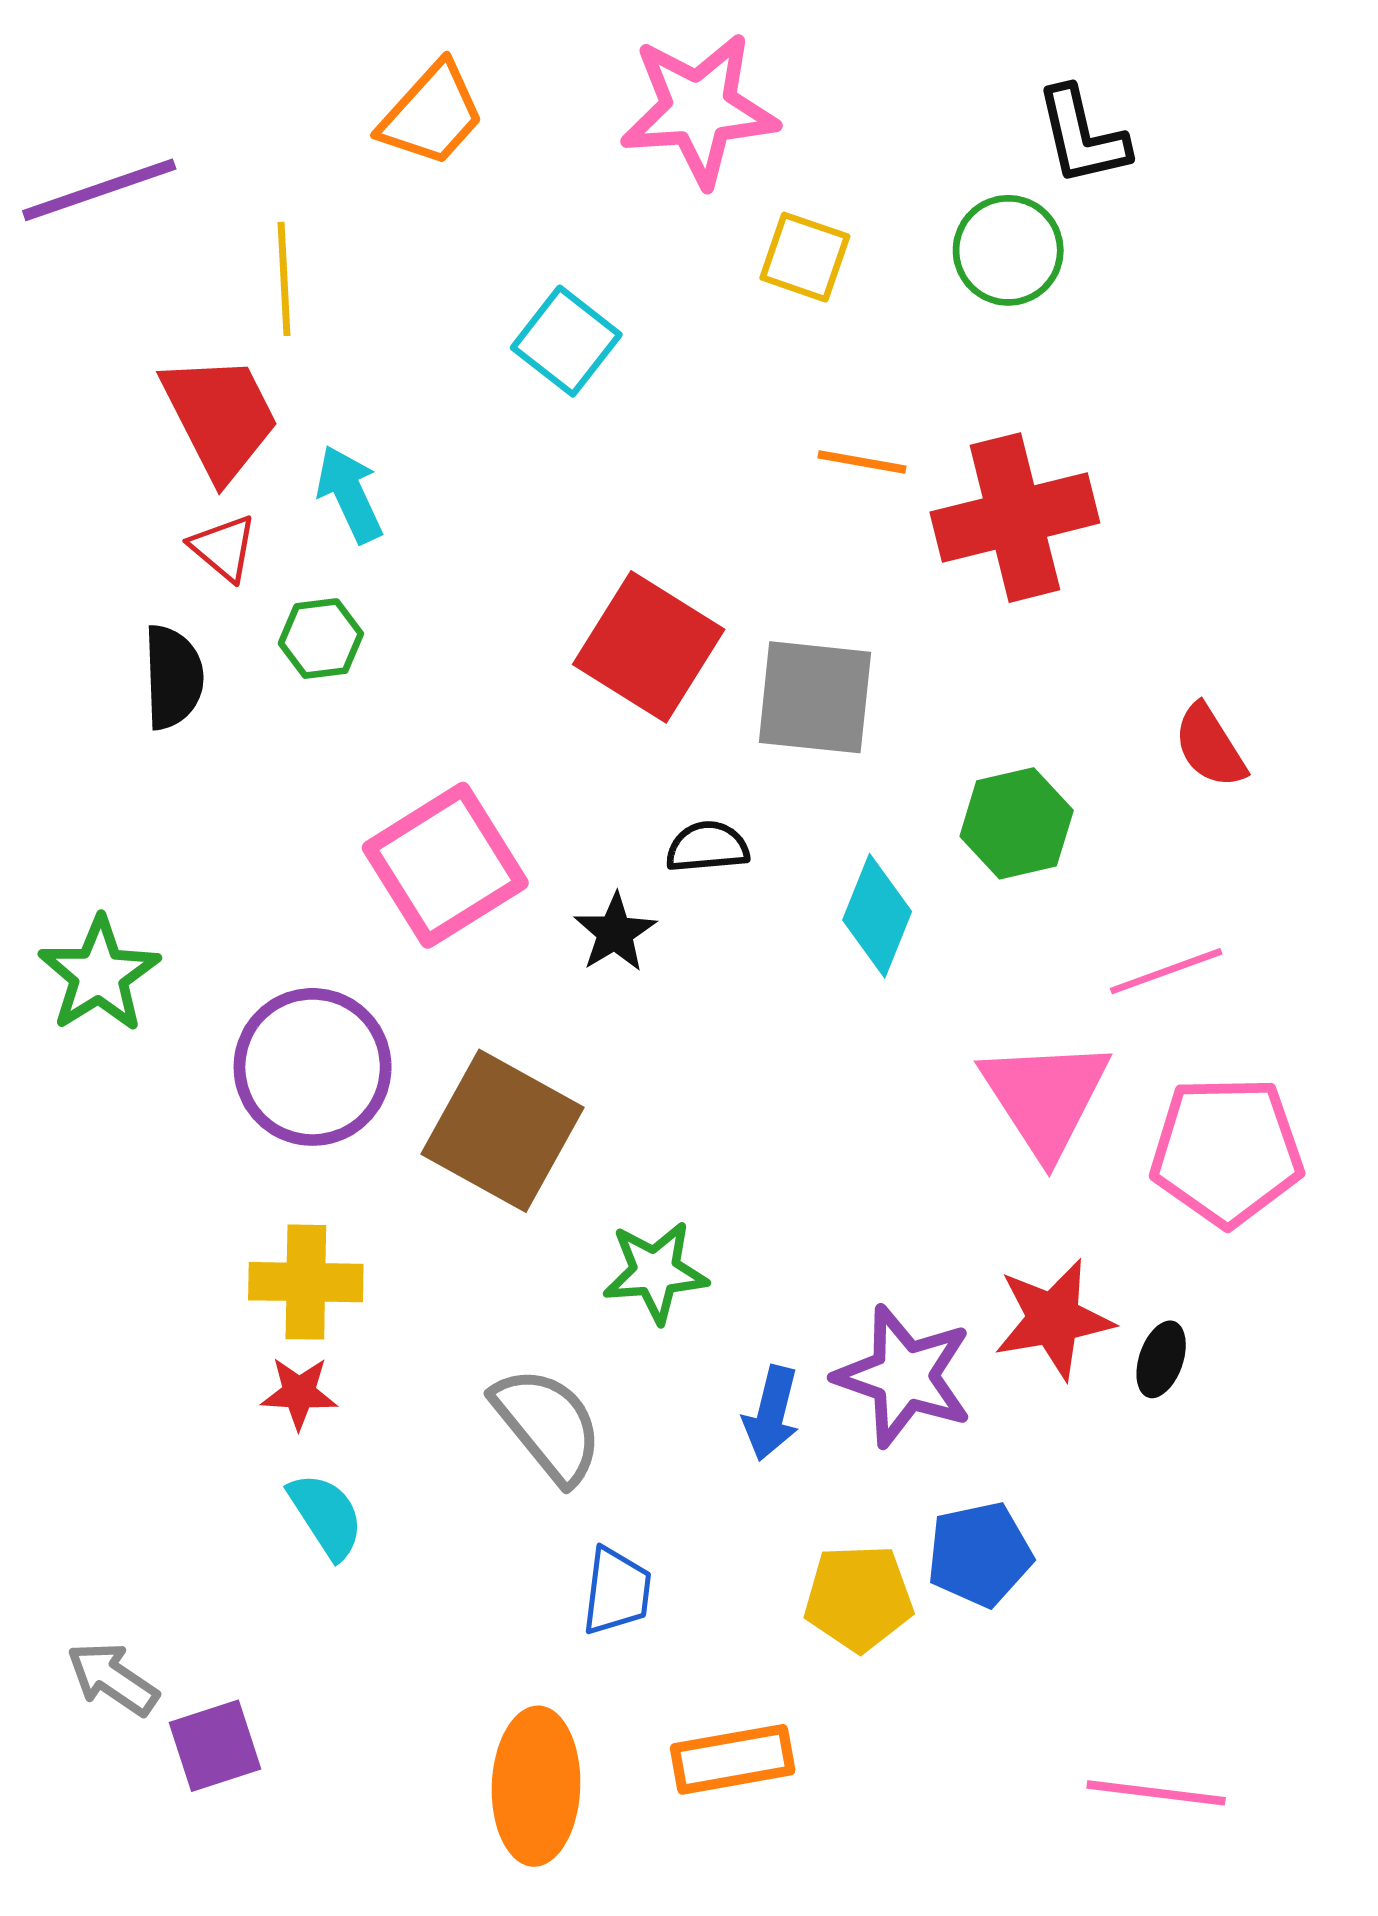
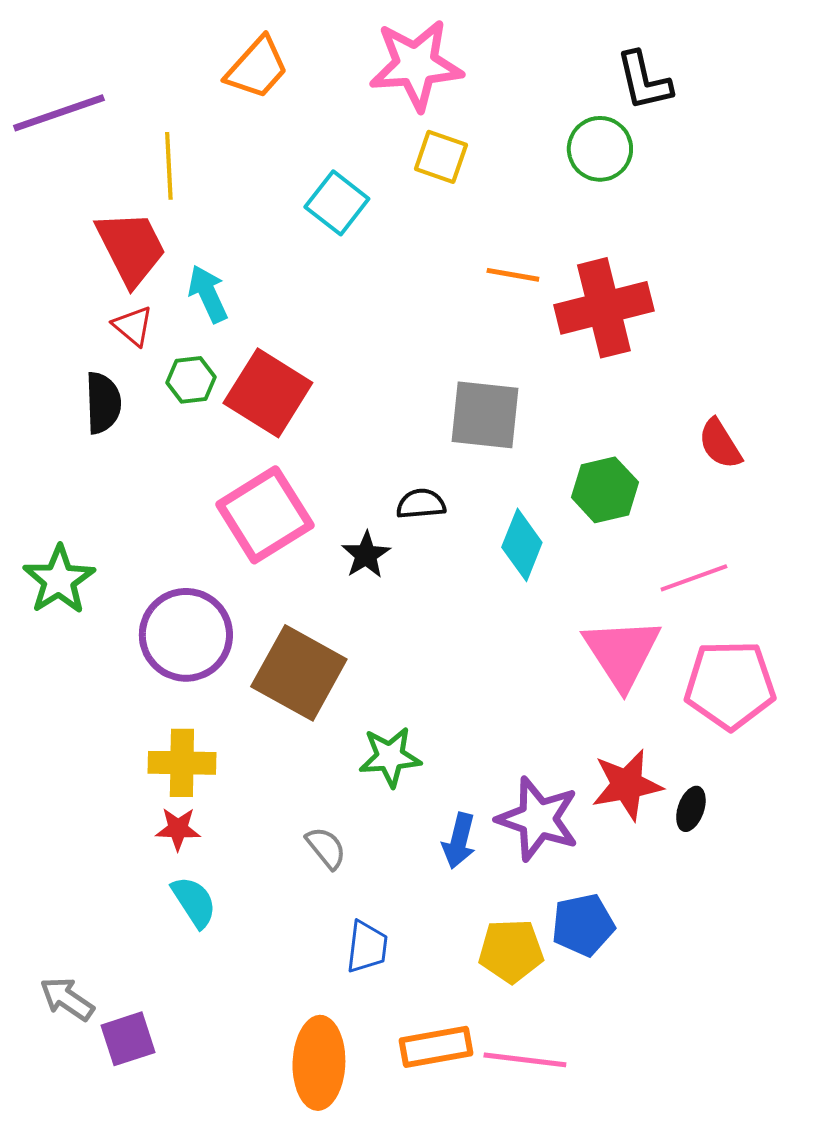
yellow square: (805, 257) -> (441, 157), moved
red square: (649, 647) -> (268, 393), moved
gray semicircle: (548, 1425) -> (326, 848), size x0.6
pink line: (1156, 1793) -> (525, 1060), moved

